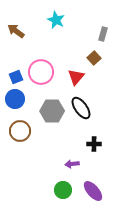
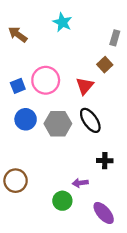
blue circle: (15, 99) -> (26, 119), moved
brown circle: (20, 131) -> (16, 181), moved
green circle: (63, 190) -> (62, 201), moved

